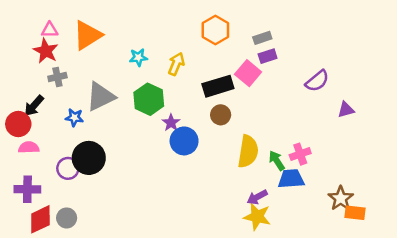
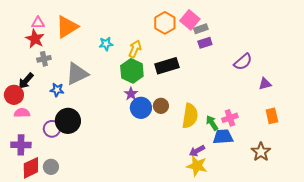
pink square: (248, 73) -> (190, 20), moved
green hexagon: (149, 99) -> (132, 71), moved
brown circle: (221, 115) -> (161, 106), moved
orange rectangle: (355, 213) -> (272, 116), moved, turned 70

